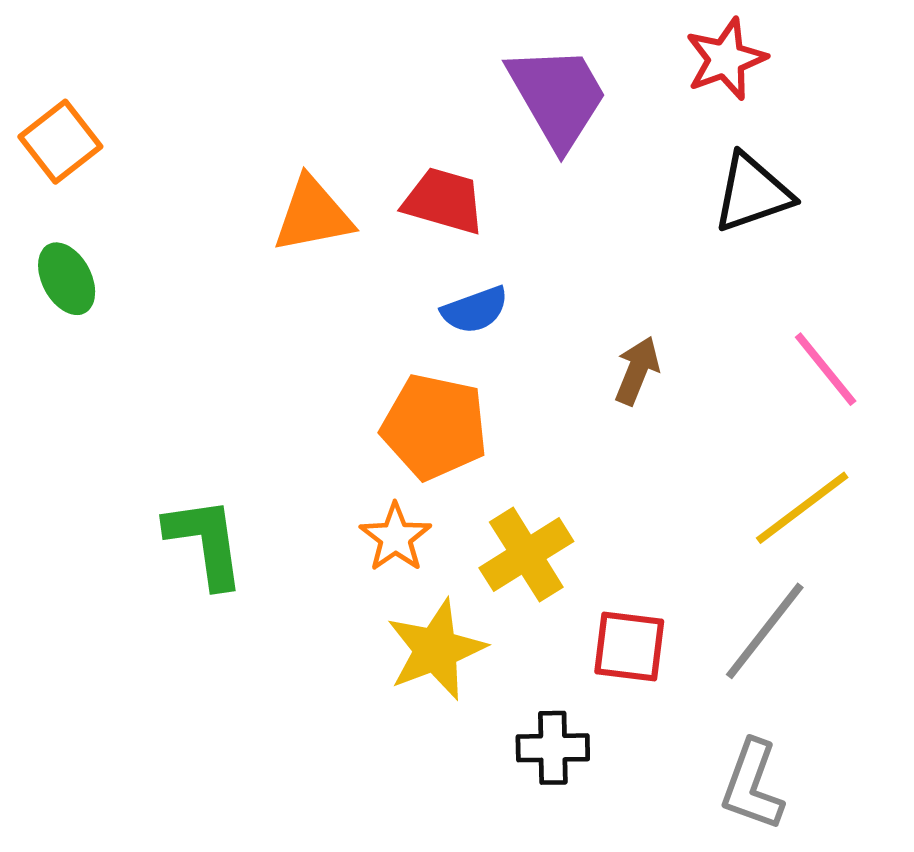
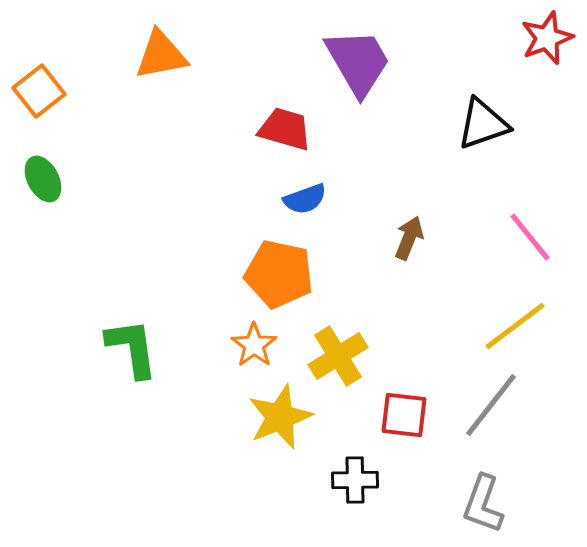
red star: (726, 59) -> (547, 38), moved
orange triangle: (313, 215) -> (161, 55), moved

